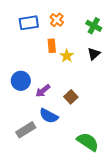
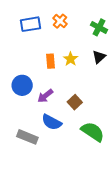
orange rectangle: (52, 46) -> (51, 61), moved
gray rectangle: (26, 130) -> (27, 137), turned 54
green semicircle: (88, 142) -> (93, 132), moved

